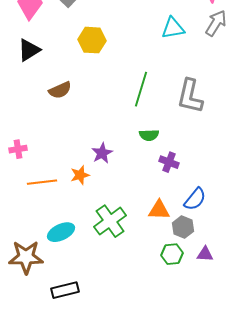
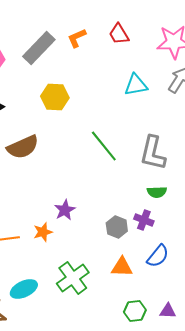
green line: (141, 89) -> (104, 146), turned -56
brown semicircle: (60, 90) -> (23, 147), size x1.4
green semicircle: (149, 135) -> (157, 192), moved
purple cross: (169, 162) -> (144, 220), moved
gray hexagon: (183, 227) -> (117, 227), moved

